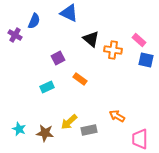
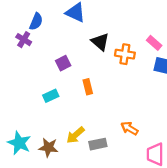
purple cross: (15, 35) -> (24, 40), moved
orange rectangle: (80, 79) -> (88, 87), turned 40
cyan star: (19, 129) -> (19, 143), size x1.5

